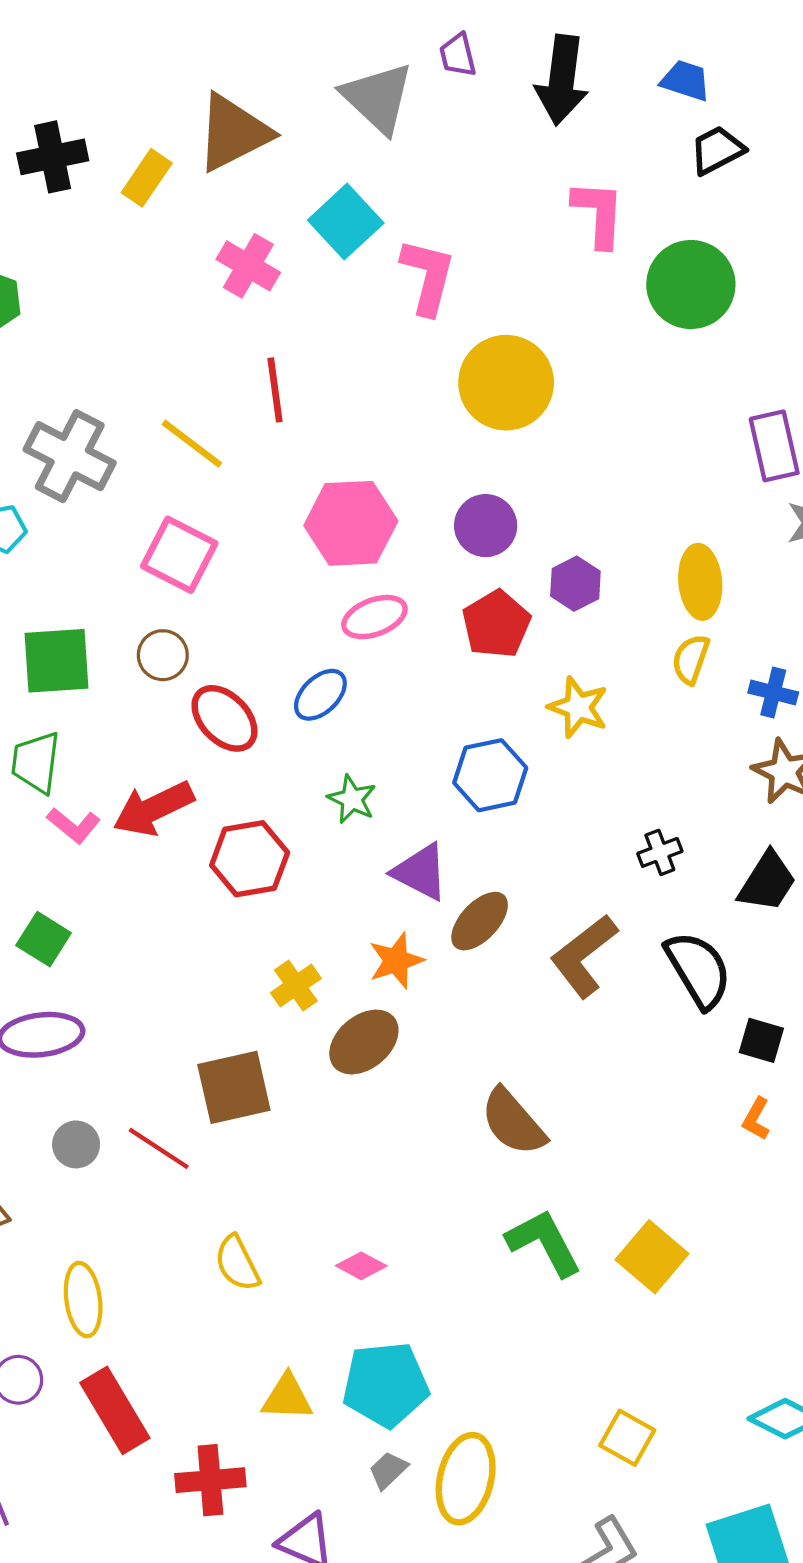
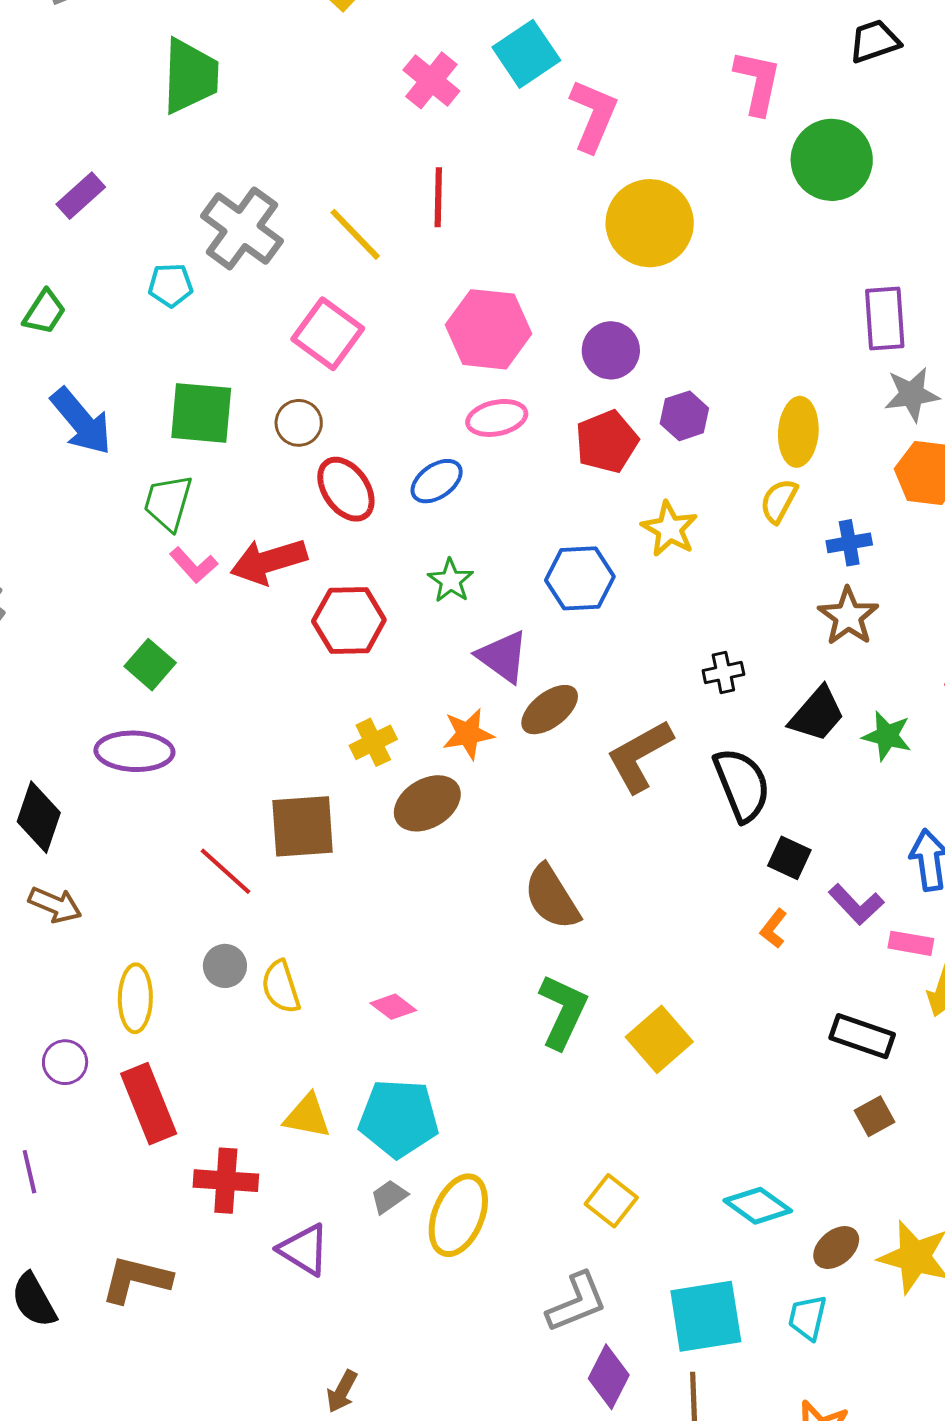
blue cross: (773, 692) -> (849, 543), turned -33
gray circle: (76, 1144) -> (225, 966), moved
green L-shape: (544, 1243) -> (563, 1011), turned 44

